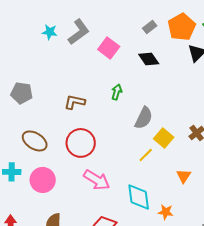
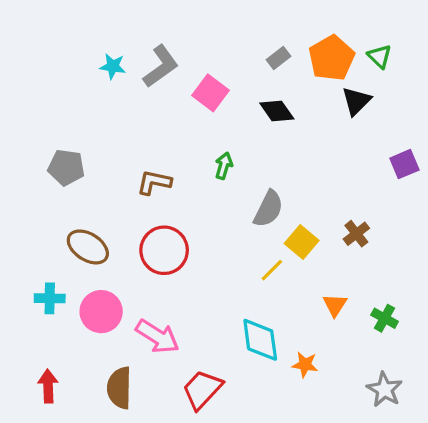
pink arrow: (97, 180) -> (157, 336), moved

